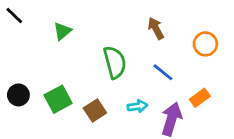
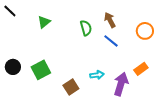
green semicircle: (115, 62) -> (86, 28), moved, size x0.7
blue line: (163, 72) -> (111, 41), moved
brown square: (95, 111) -> (71, 87), moved

